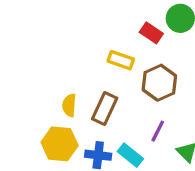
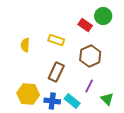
yellow rectangle: (121, 60) -> (56, 40), moved
yellow semicircle: (69, 105) -> (25, 45), moved

